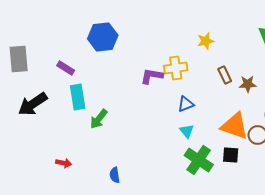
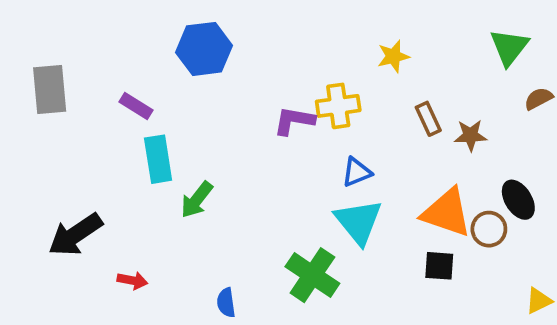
black arrow: (33, 104) -> (75, 235), moved
cyan triangle: (187, 131) -> (358, 222), size x1.8
green cross: (199, 160) -> (312, 275), moved

